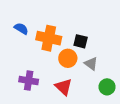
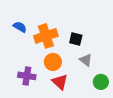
orange cross: (49, 38) -> (46, 36), turned -30
orange circle: (68, 58) -> (53, 62), moved

